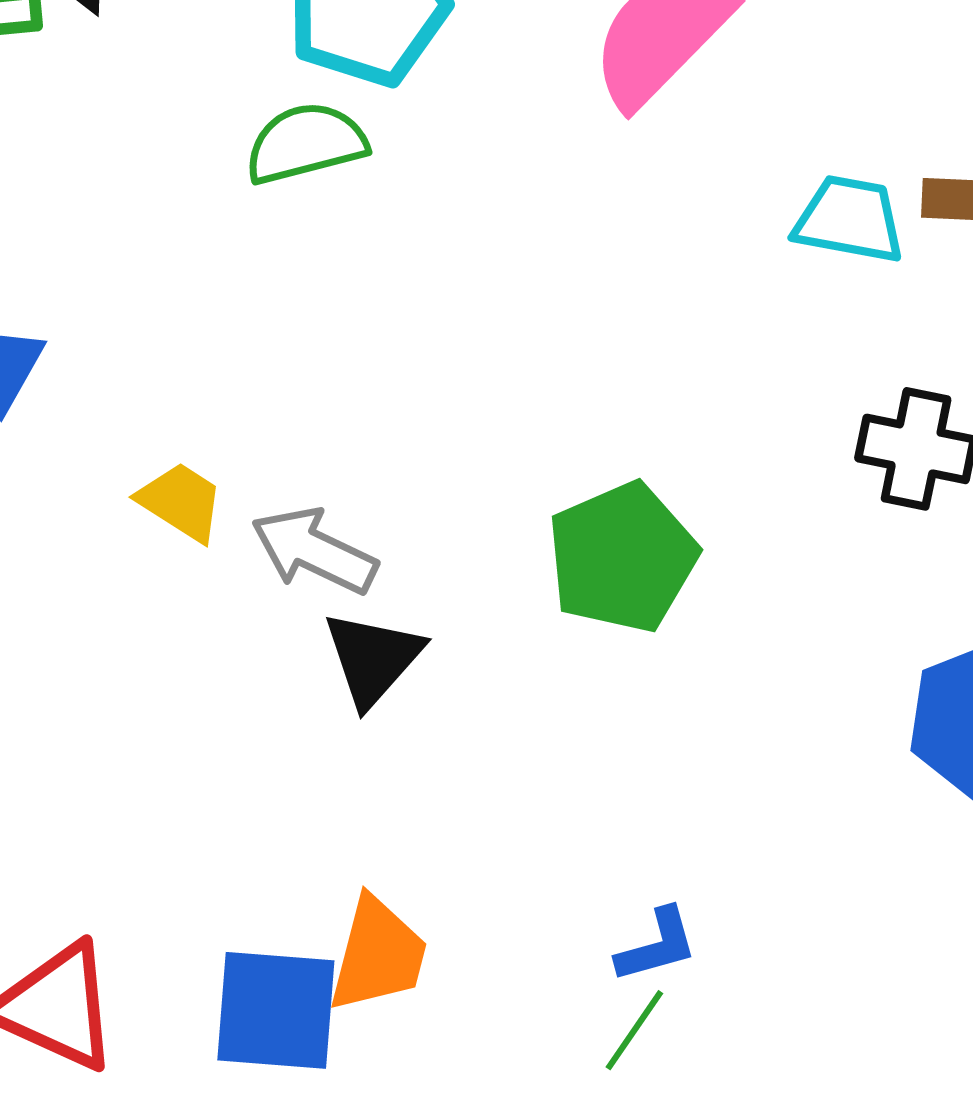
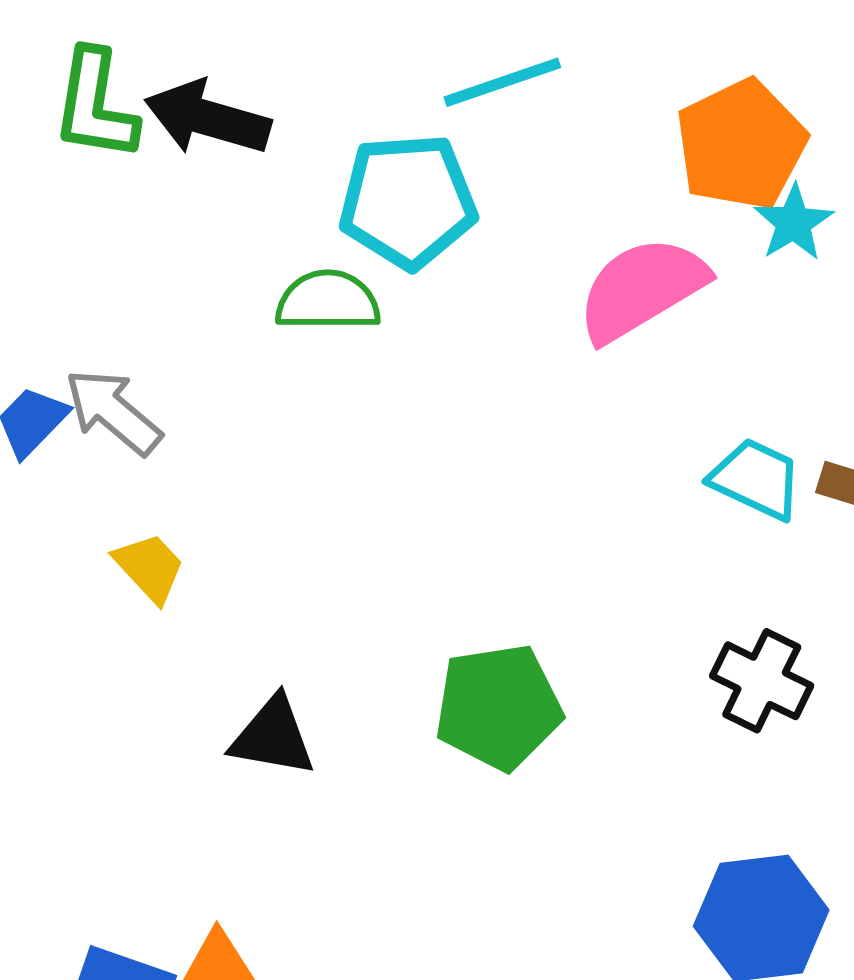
gray arrow: (314, 551) -> (113, 412), moved
black triangle: (373, 659) -> (273, 736), turned 44

